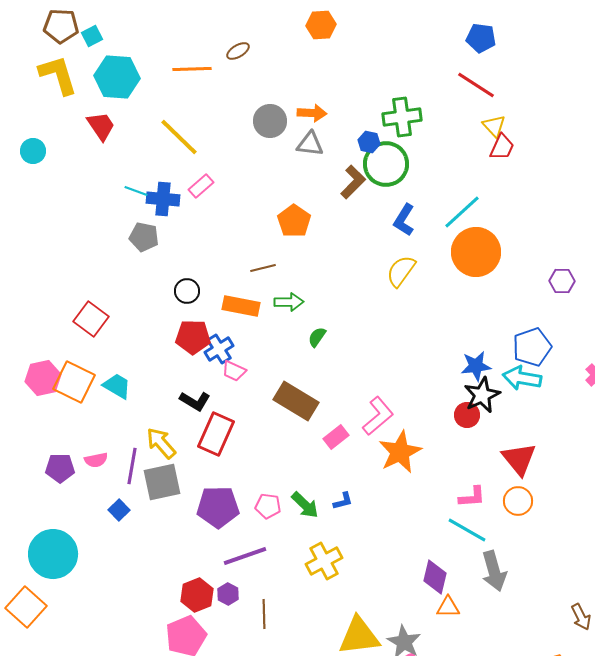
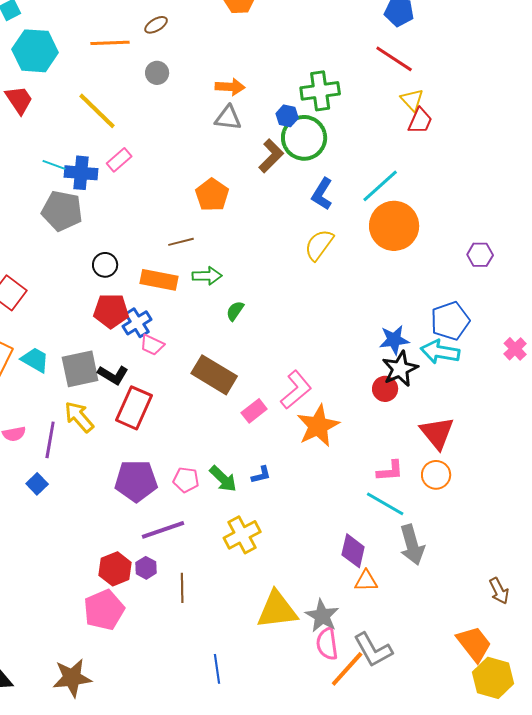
gray circle: (270, 121) -> (157, 73), moved, size x0.7
gray pentagon: (144, 237) -> (62, 211), size x1.4
gray square: (162, 482) -> (80, 369), moved

